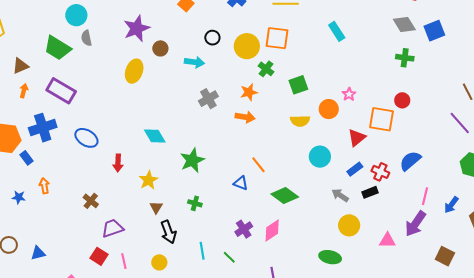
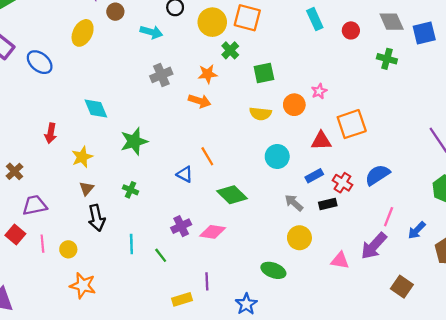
red circle: (402, 100) -> (351, 30), moved
orange square: (382, 119) -> (352, 124), turned -36
blue ellipse: (86, 138) -> (40, 62), moved
red triangle: (357, 138) -> (321, 141), turned 30
pink diamond: (272, 230) -> (213, 232), turned 35
yellow circle: (159, 262) -> (68, 249), moved

